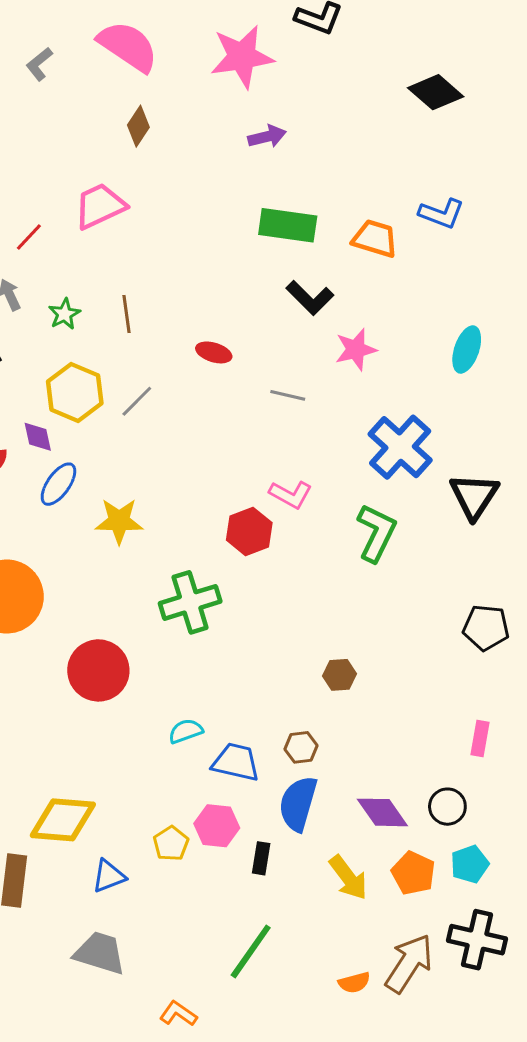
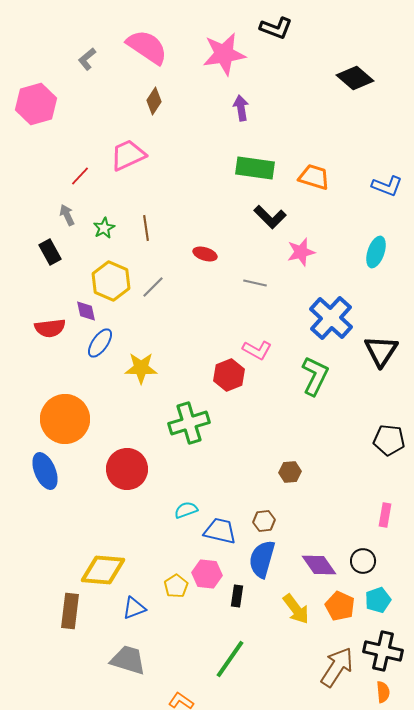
purple arrow: (267, 137) -> (241, 108), turned -85
blue L-shape: (442, 213) -> (387, 186), moved
orange semicircle: (354, 983) -> (383, 692), moved, turned -80

